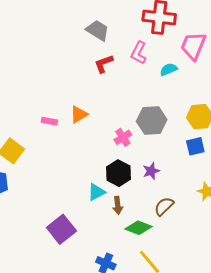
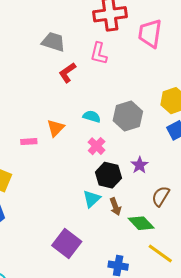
cyan semicircle: (169, 69) -> (92, 116), moved, turned 54
pink cross: (123, 137) -> (97, 146), moved
green diamond: (139, 228) -> (141, 223), turned 40

